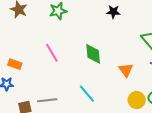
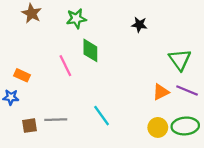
green diamond: (93, 54) -> (90, 50), moved
orange triangle: (126, 70) -> (161, 92), moved, turned 35

